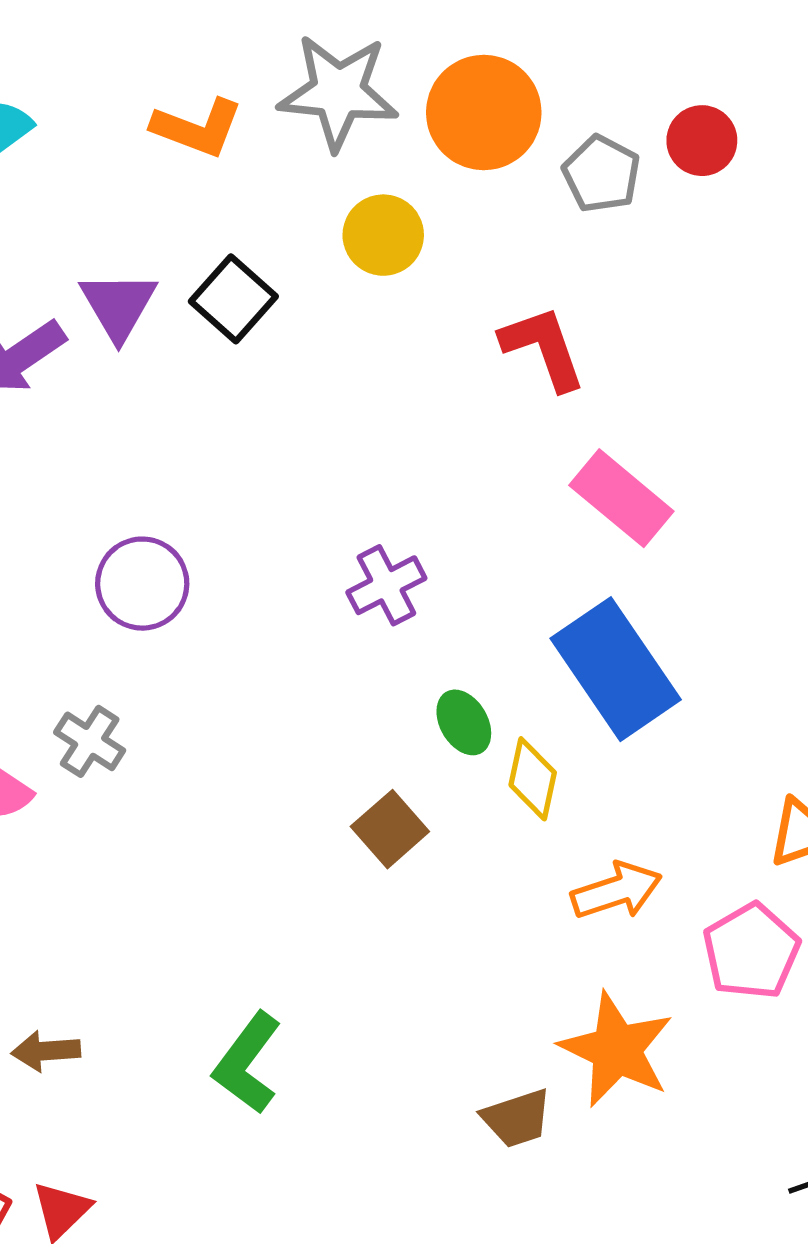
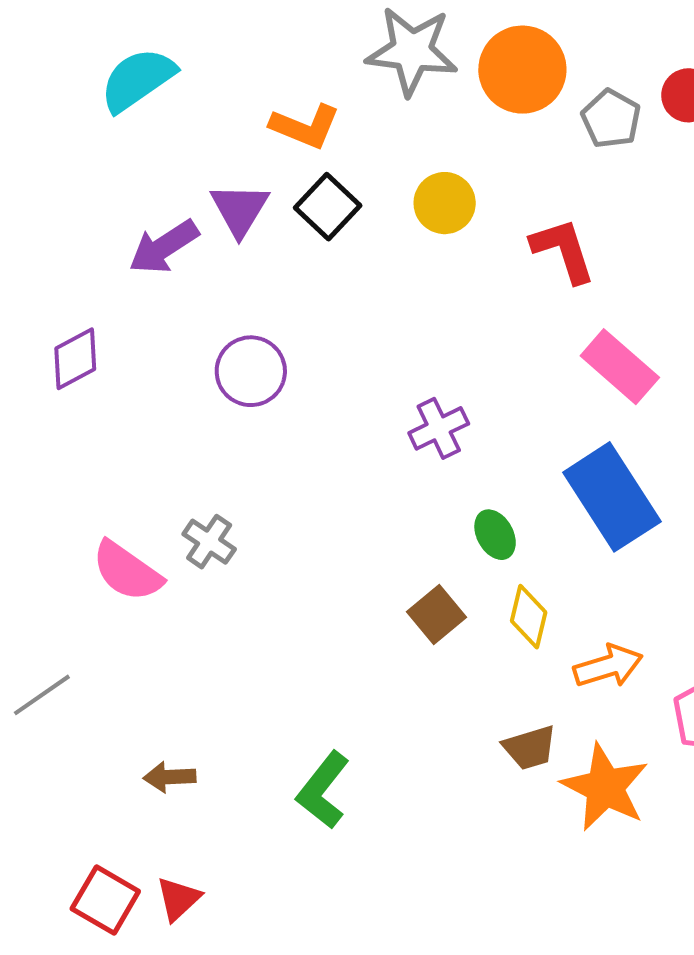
orange L-shape: (197, 128) -> (305, 126), moved
yellow circle: (383, 235) -> (445, 203), moved
purple circle: (142, 584) -> (251, 371), moved
yellow diamond: (533, 779) -> (529, 617), moved
brown trapezoid: (517, 1118) -> (530, 748), moved

